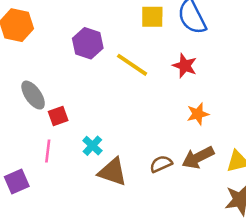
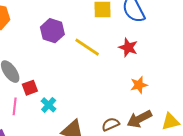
cyan cross: (92, 146) -> (49, 105), moved
pink line: (48, 151) -> (15, 106), moved

